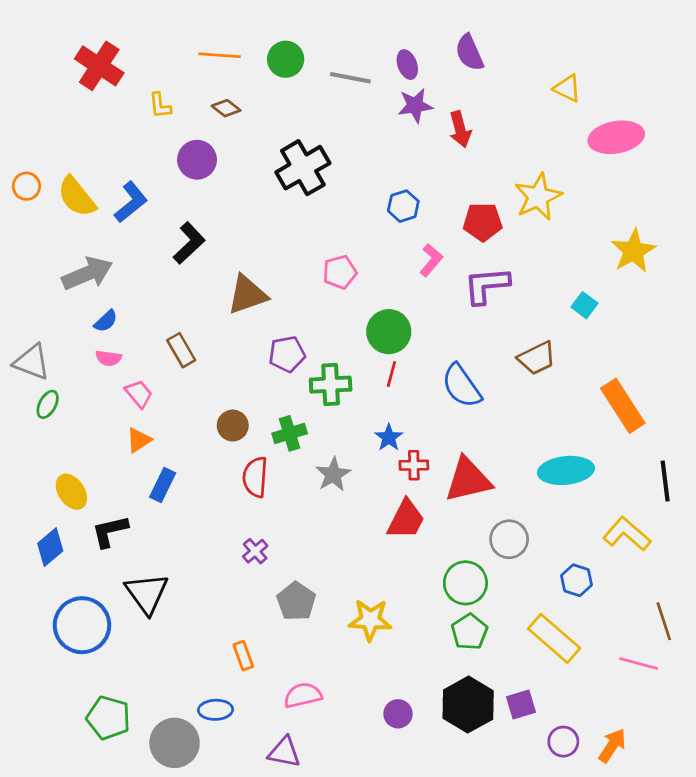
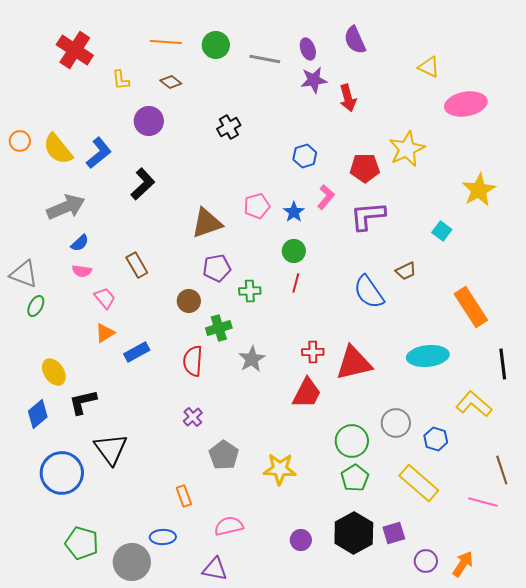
black cross: (303, 168) -> (229, 127), size x0.6
brown triangle: (247, 295) -> (207, 223), moved
green circle: (389, 332) -> (294, 251), size x0.7
brown trapezoid: (537, 358) -> (406, 271), size x0.7
green cross: (331, 385) -> (250, 291), size x0.7
blue semicircle: (461, 386) -> (369, 292), moved
brown circle: (233, 426) -> (189, 301), moved
blue star: (389, 437) -> (294, 212), moved
blue rectangle: (163, 485) -> (137, 352), moved, turned 35
gray circle: (509, 539) -> (396, 423), moved

